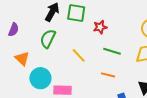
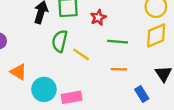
green semicircle: (48, 39) -> (60, 41), moved

